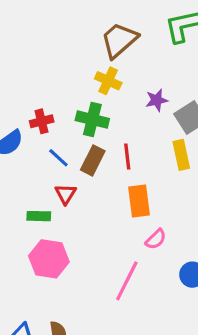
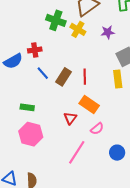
purple star: (157, 100) -> (108, 32), moved
green cross: (92, 120) -> (56, 20), moved
red triangle: (66, 194) -> (70, 118), moved
orange rectangle: (139, 201) -> (89, 104), turned -54

